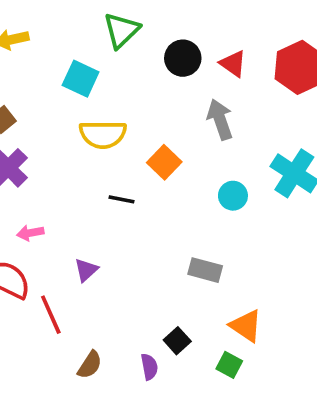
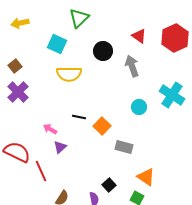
black circle: (183, 58) -> (103, 51), moved
orange square: (164, 162) -> (102, 126), moved
black line: (121, 199) -> (79, 117), moved
pink arrow: (30, 233) -> (50, 129), moved, turned 40

